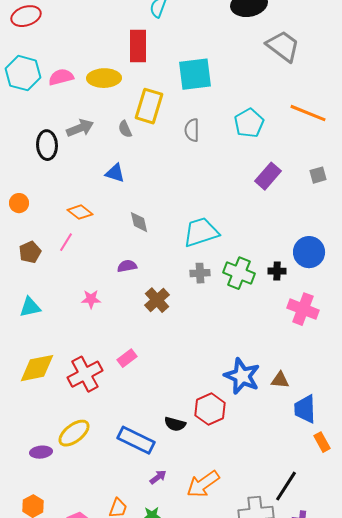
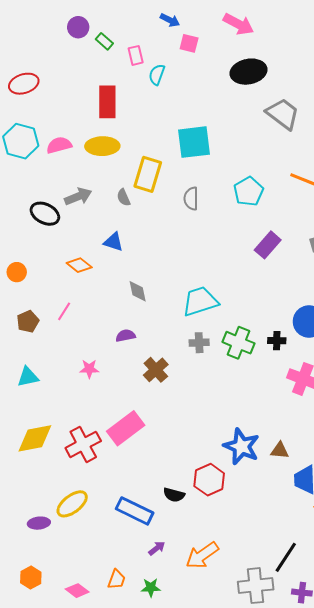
red rectangle: (138, 46) -> (107, 102), moved
black ellipse: (47, 145) -> (45, 214), turned -60
orange diamond: (80, 212) -> (79, 265), moved
pink rectangle: (127, 358) -> (126, 428), size x1.8

